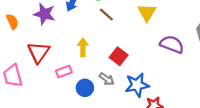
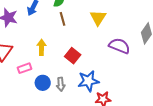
brown line: (106, 15) -> (63, 19), turned 32
gray arrow: (107, 79) -> (61, 84), moved, turned 48

